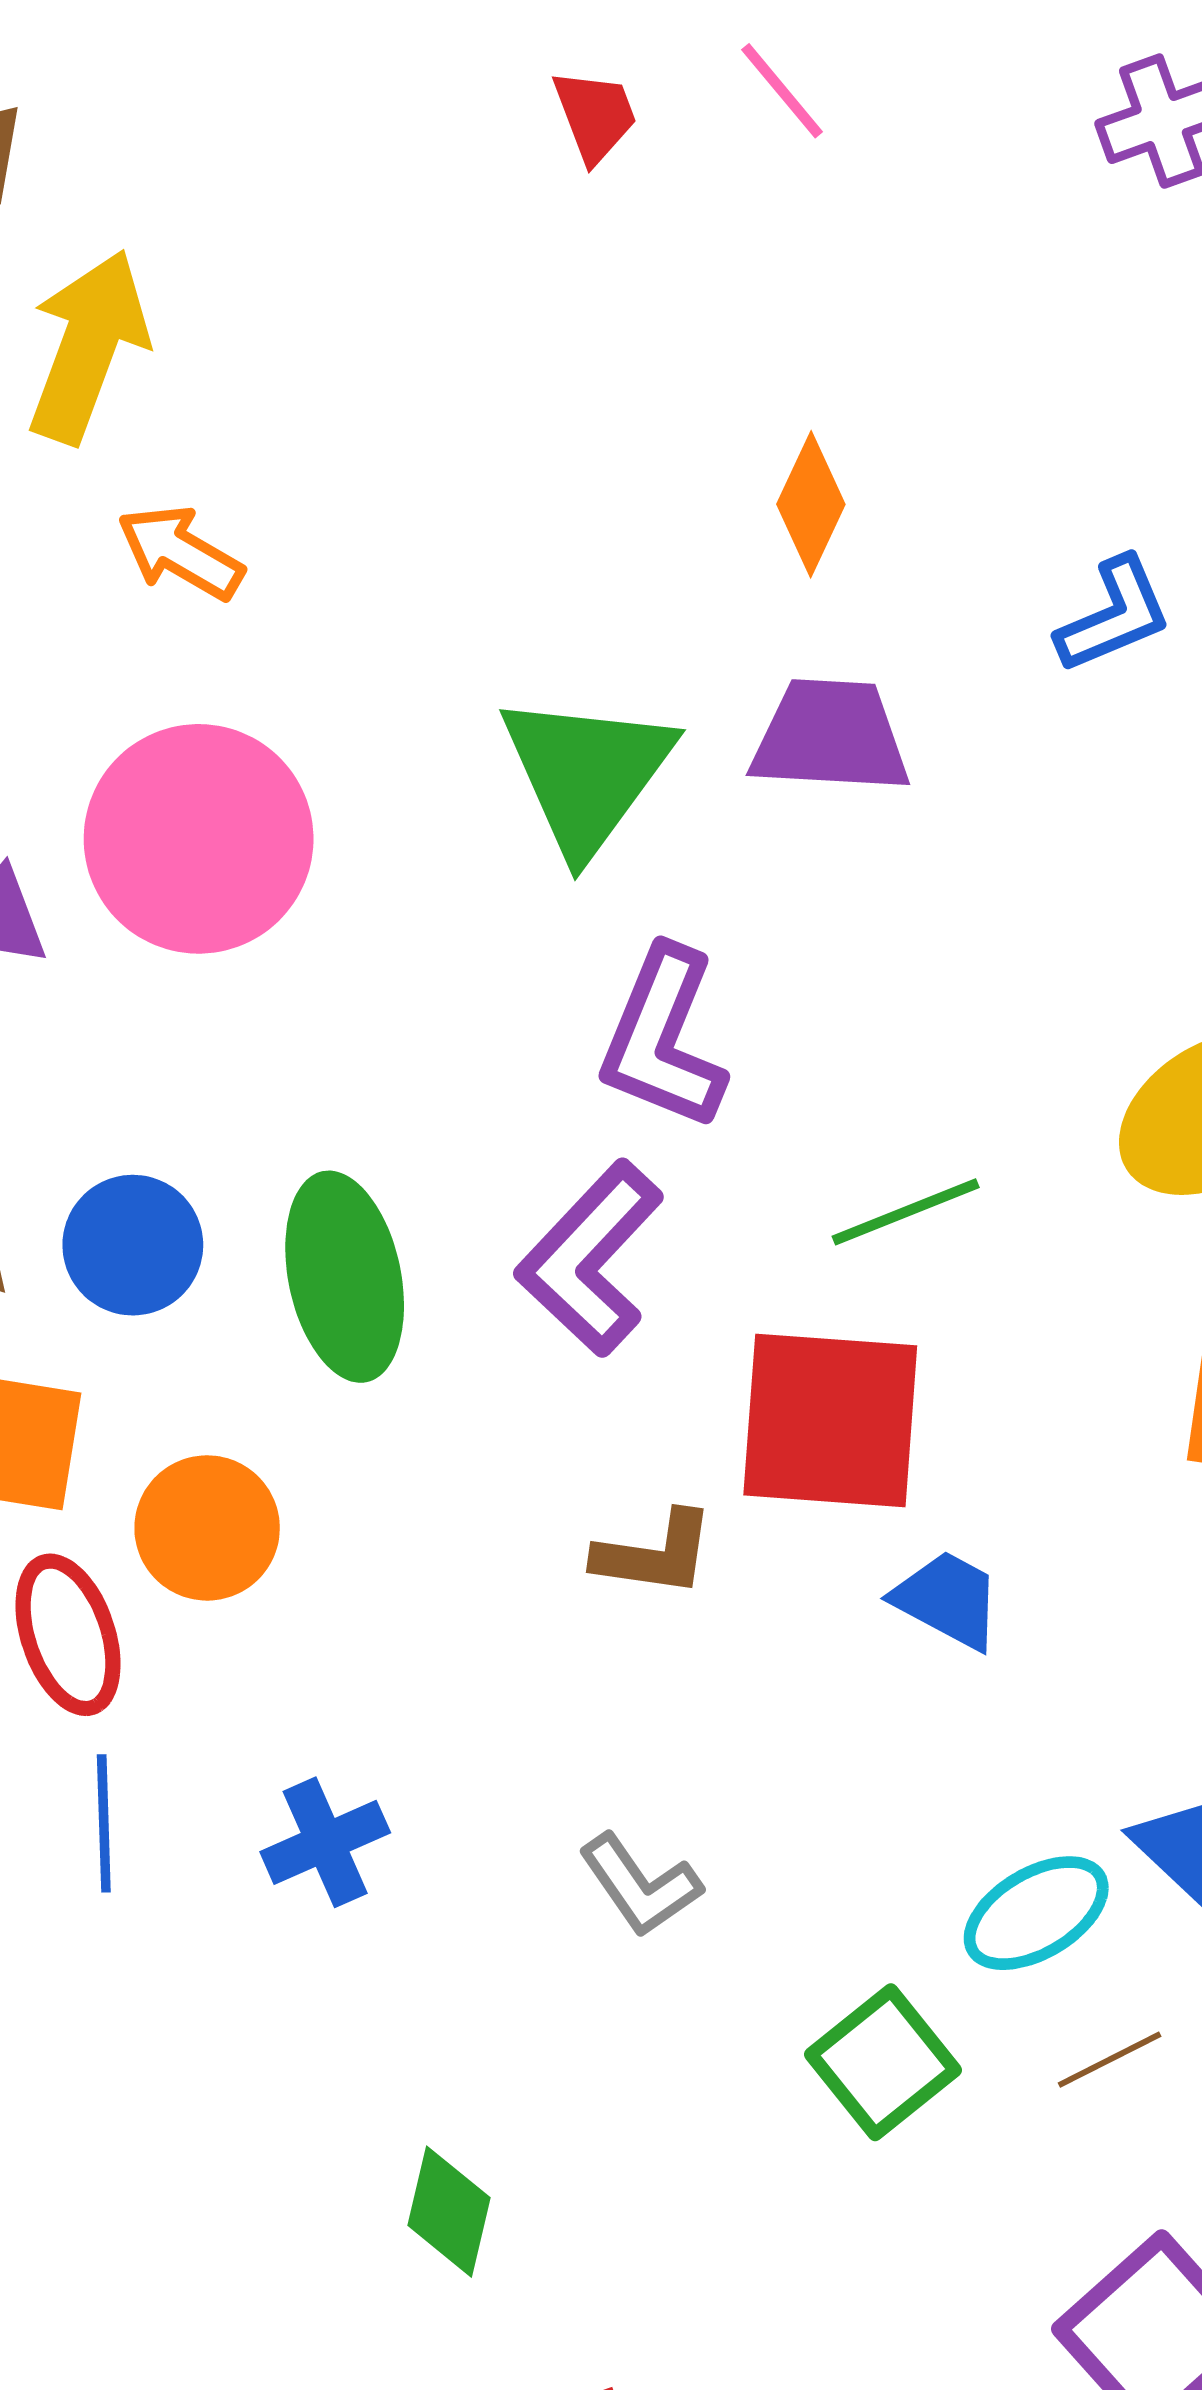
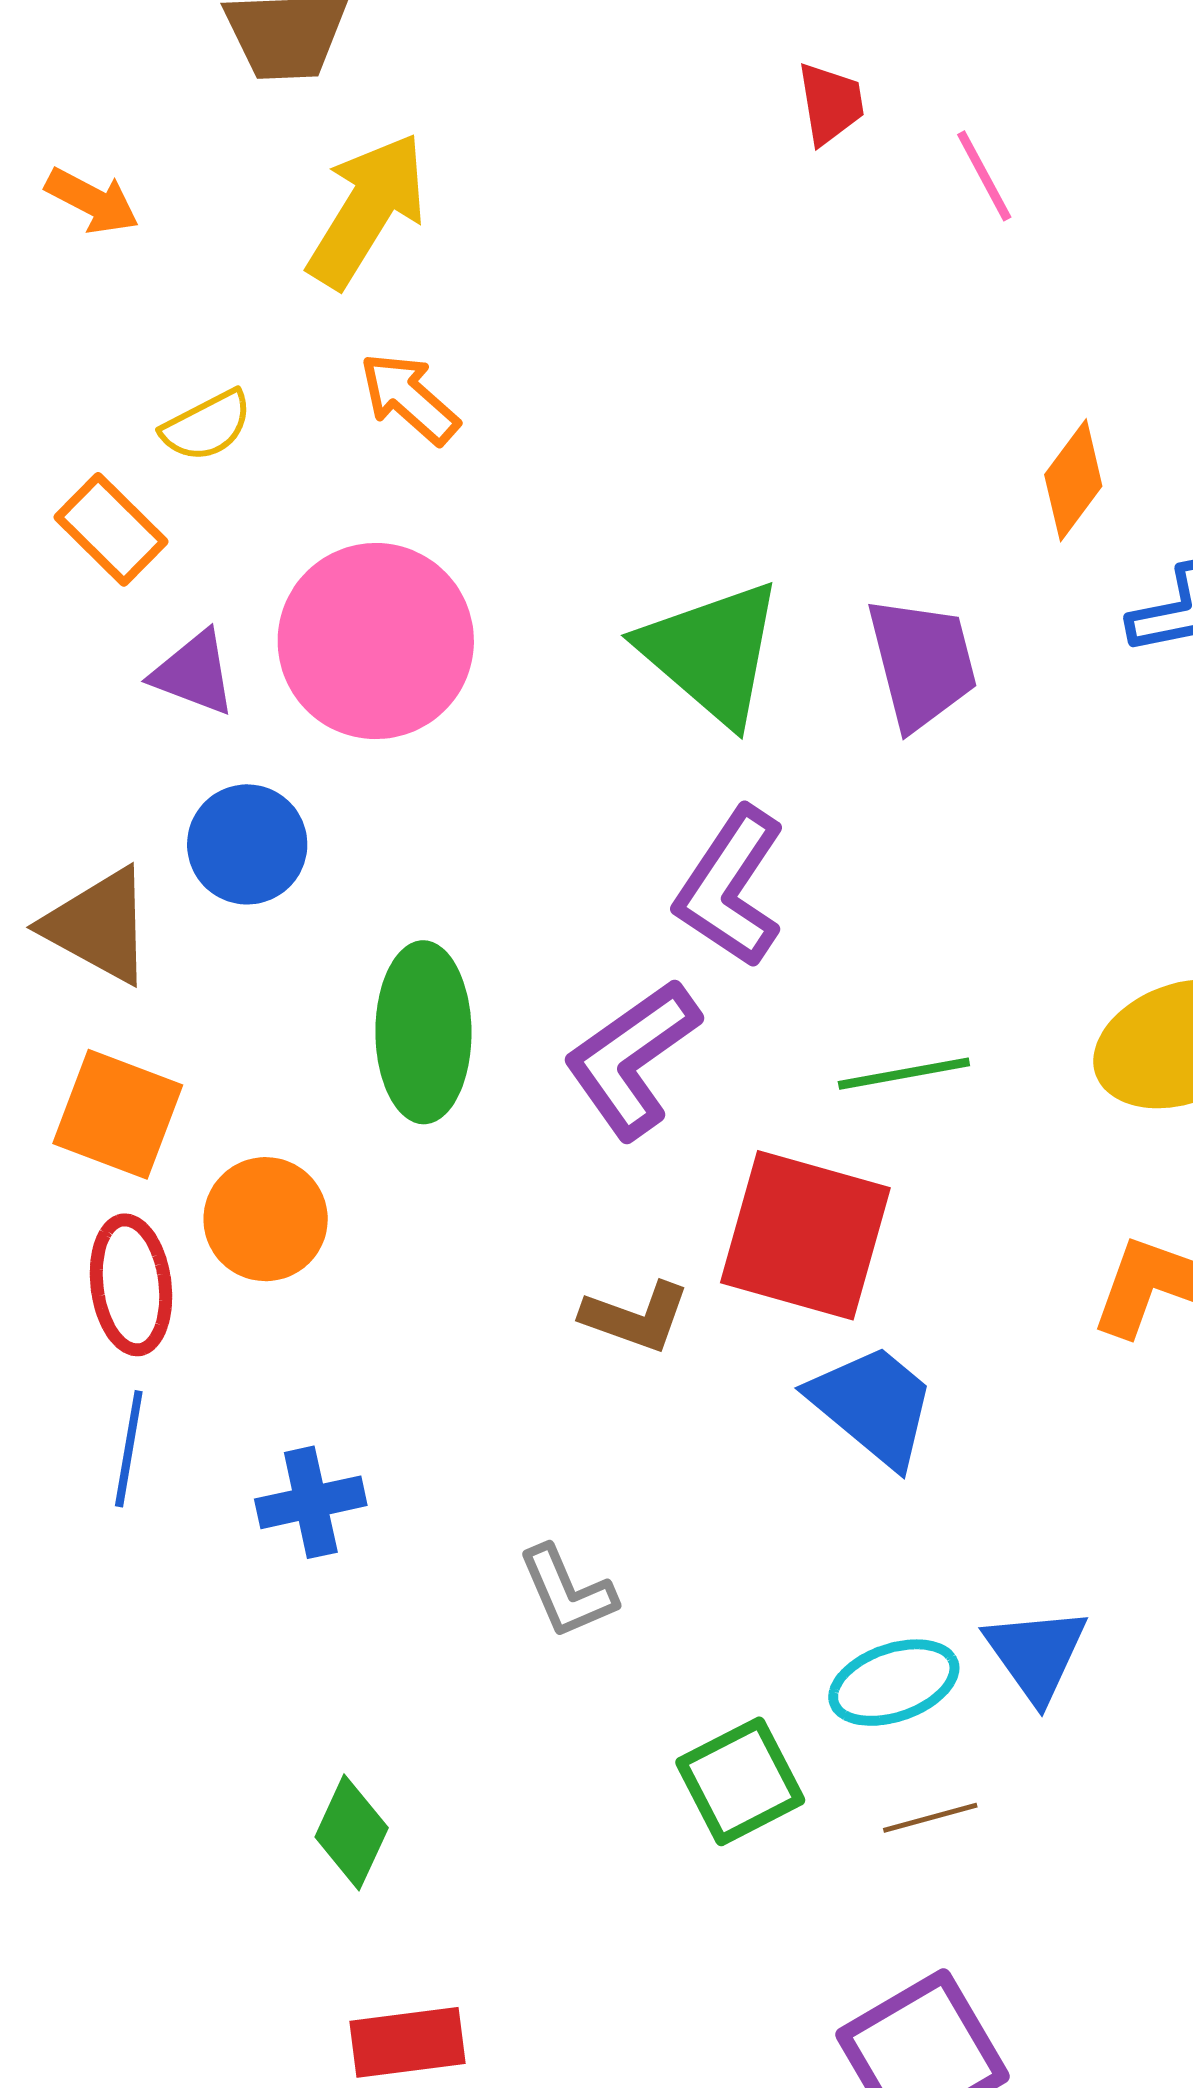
pink line: (782, 91) -> (984, 176), moved
orange diamond: (811, 504) -> (1073, 480), moved
purple trapezoid: (830, 736) -> (922, 663), turned 61
green triangle: (587, 773) -> (712, 652), turned -37
blue circle: (133, 1245) -> (247, 844), moved
blue trapezoid: (948, 1600) -> (873, 1405), size x1.4

